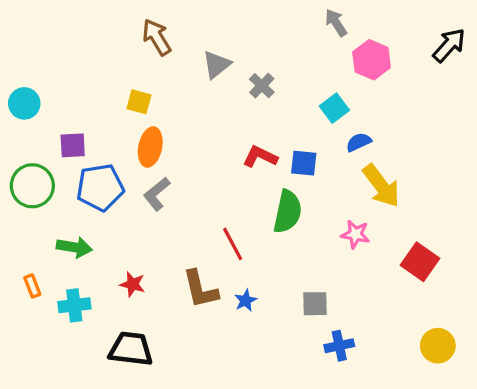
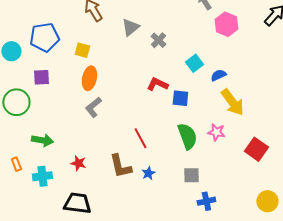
cyan square: (334, 108) -> (194, 63), moved
blue square: (304, 163) -> (180, 98), moved
blue pentagon: (100, 187) -> (44, 37), moved
green semicircle: (288, 212) -> (187, 136), moved, turned -32

